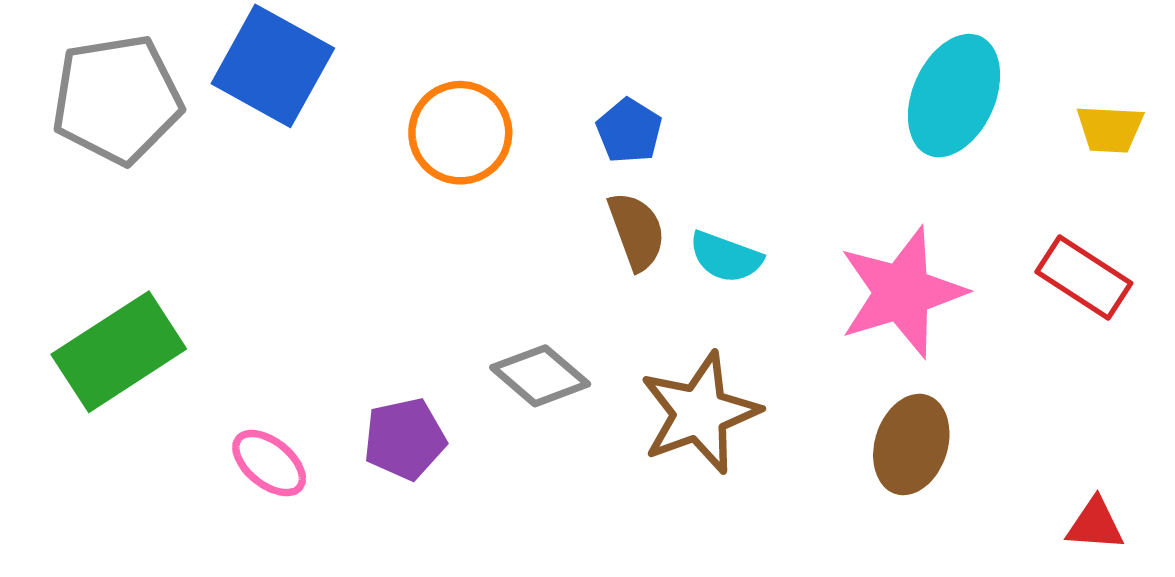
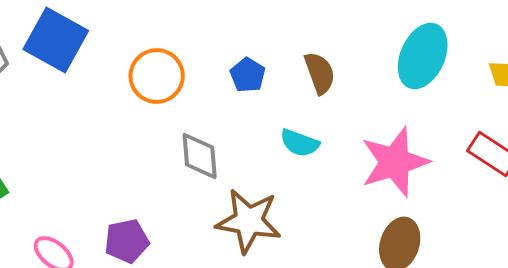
brown semicircle: (637, 231) -> (320, 73), moved
gray diamond: (540, 376) -> (200, 156), moved, turned 45
brown star: (700, 413) -> (249, 221), moved, turned 30

